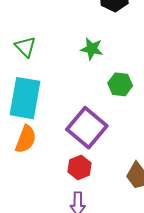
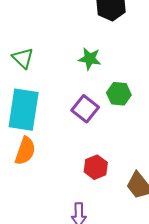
purple square: (87, 128) -> (85, 109), moved, size x0.7
red hexagon: (79, 167) -> (96, 167), moved

